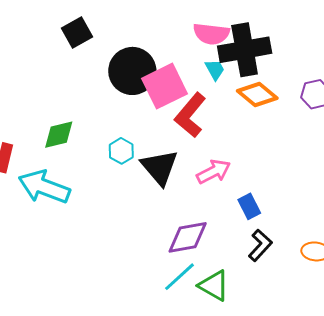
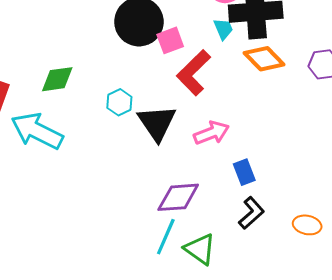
pink square: (164, 86) -> (170, 40), size x0.6
cyan line: (179, 277) -> (166, 237), turned -30

